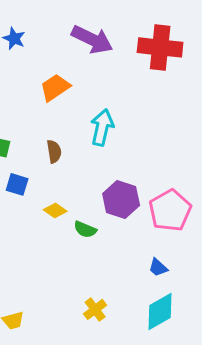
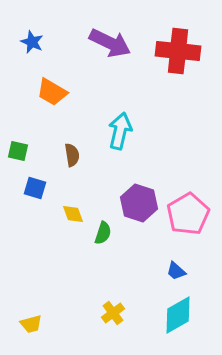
orange trapezoid: (55, 87) -> (52, 92), moved, turned -116
yellow diamond: (55, 210) -> (73, 214), turned 35
green semicircle: (85, 229) -> (103, 233), turned -95

